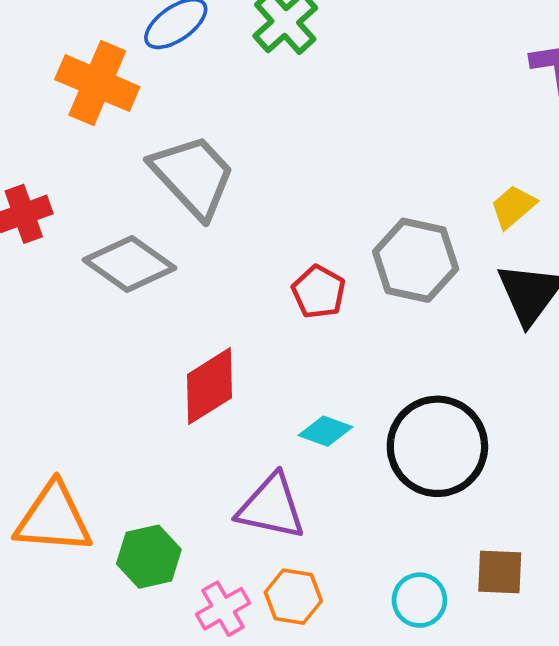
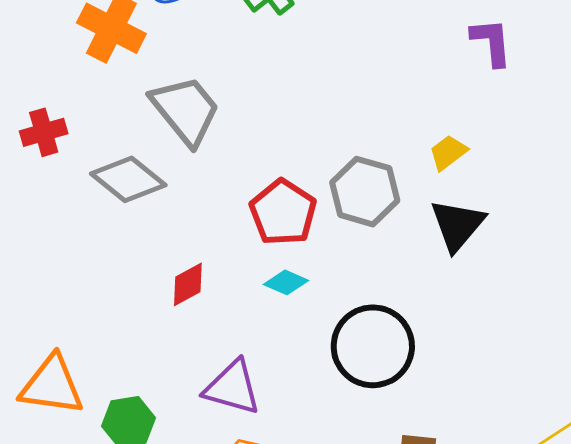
red pentagon: (319, 292) -> (283, 212), size x1.5
red diamond: (210, 386) -> (188, 284), size x0.7
cyan diamond: (326, 431) -> (286, 282), moved

